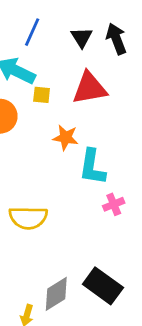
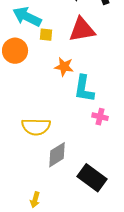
pink cross: (114, 204) -> (100, 117), turned 35
gray diamond: (56, 294) -> (57, 155), moved

